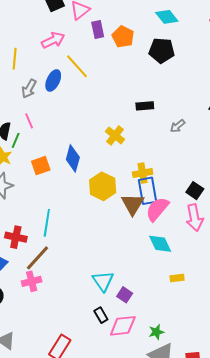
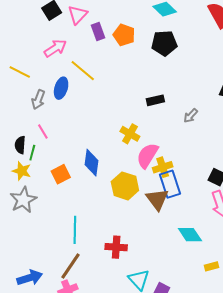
yellow line: (15, 59) -> (20, 72), turned -60
pink semicircle: (157, 209) -> (147, 155), moved
red cross: (16, 237) -> (116, 247), moved

